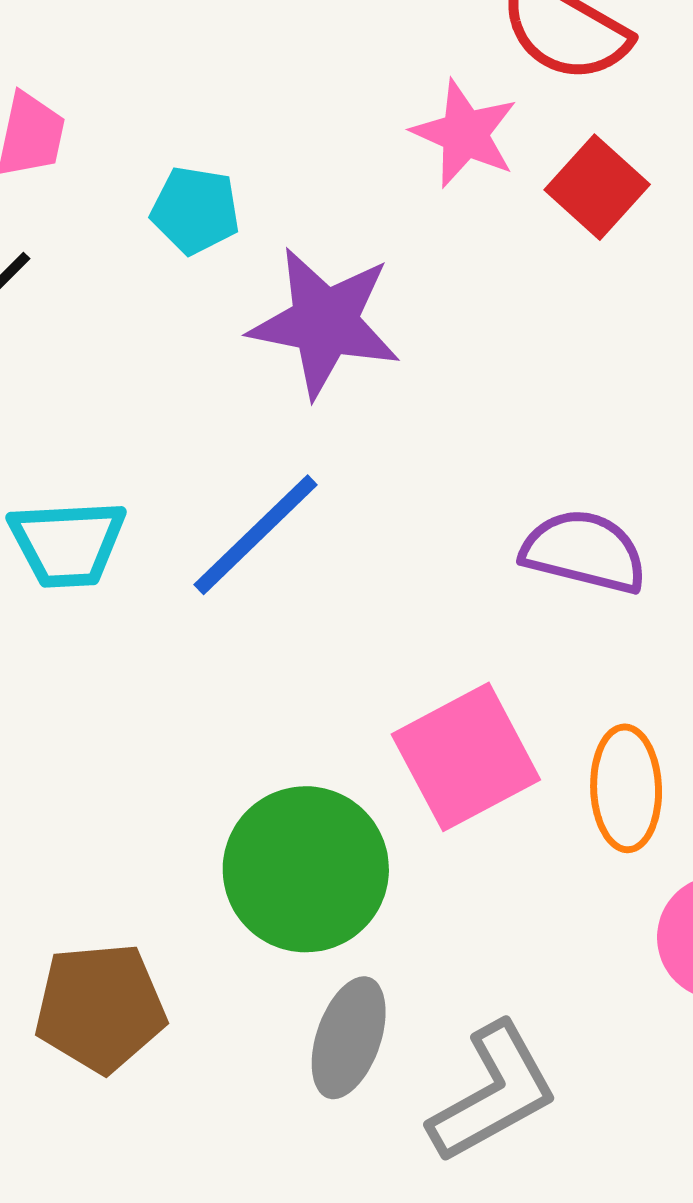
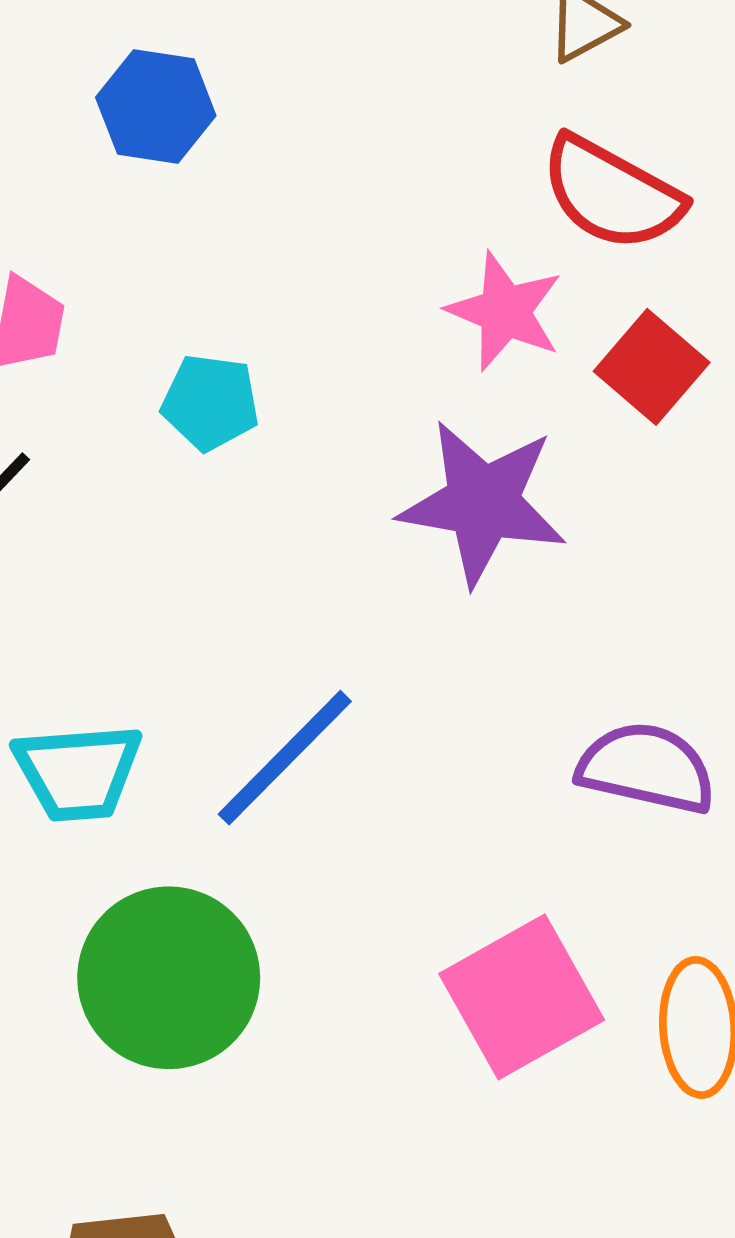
purple star: (325, 322) -> (483, 503), moved
green circle: (306, 869) -> (169, 978), moved

